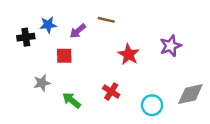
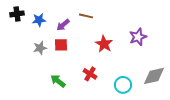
black cross: (26, 37) -> (17, 14), moved
red square: (64, 56) -> (61, 45), moved
gray star: (42, 83) -> (40, 48), moved

